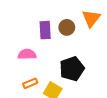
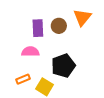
pink semicircle: (27, 54) -> (30, 52), moved

